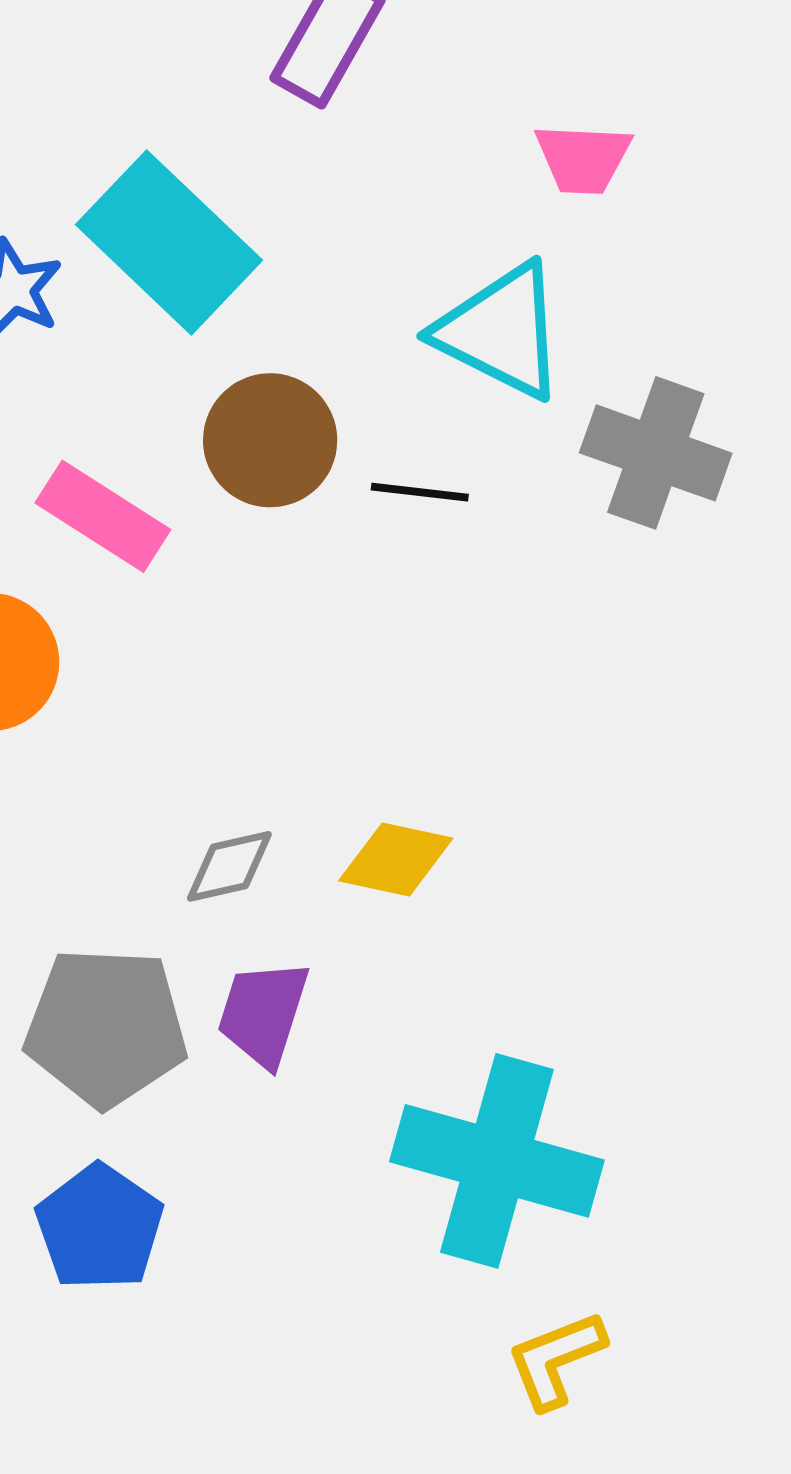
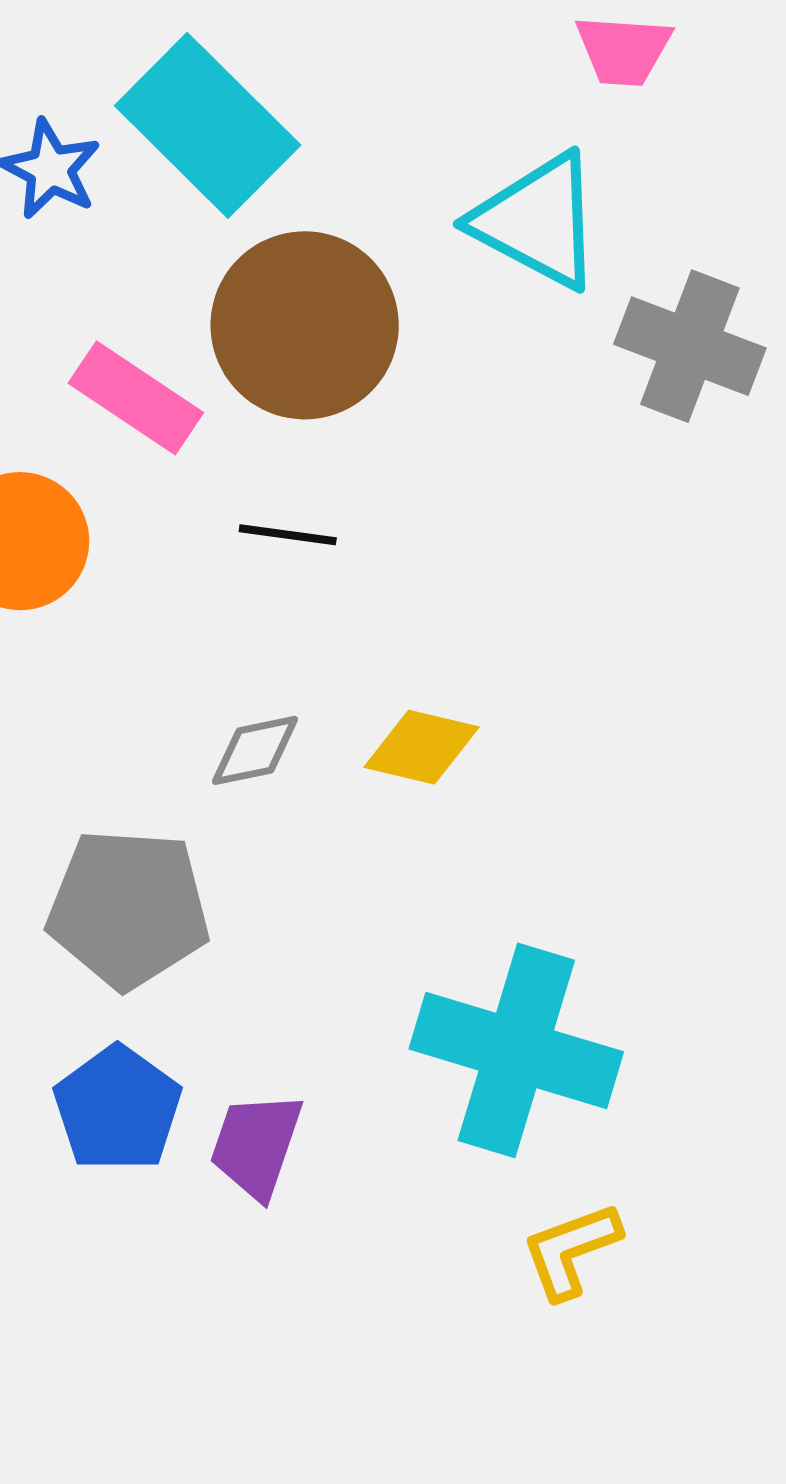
brown circle: (270, 440) -> (305, 325), size x1.4
black line: (420, 492) -> (288, 535), moved
purple trapezoid: (263, 1013) -> (256, 1145), moved

